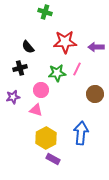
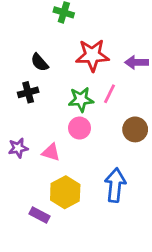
pink circle: (41, 90) -> (79, 128), moved
purple star: (13, 97) -> (18, 148), moved
purple rectangle: (53, 159) -> (40, 215), moved

